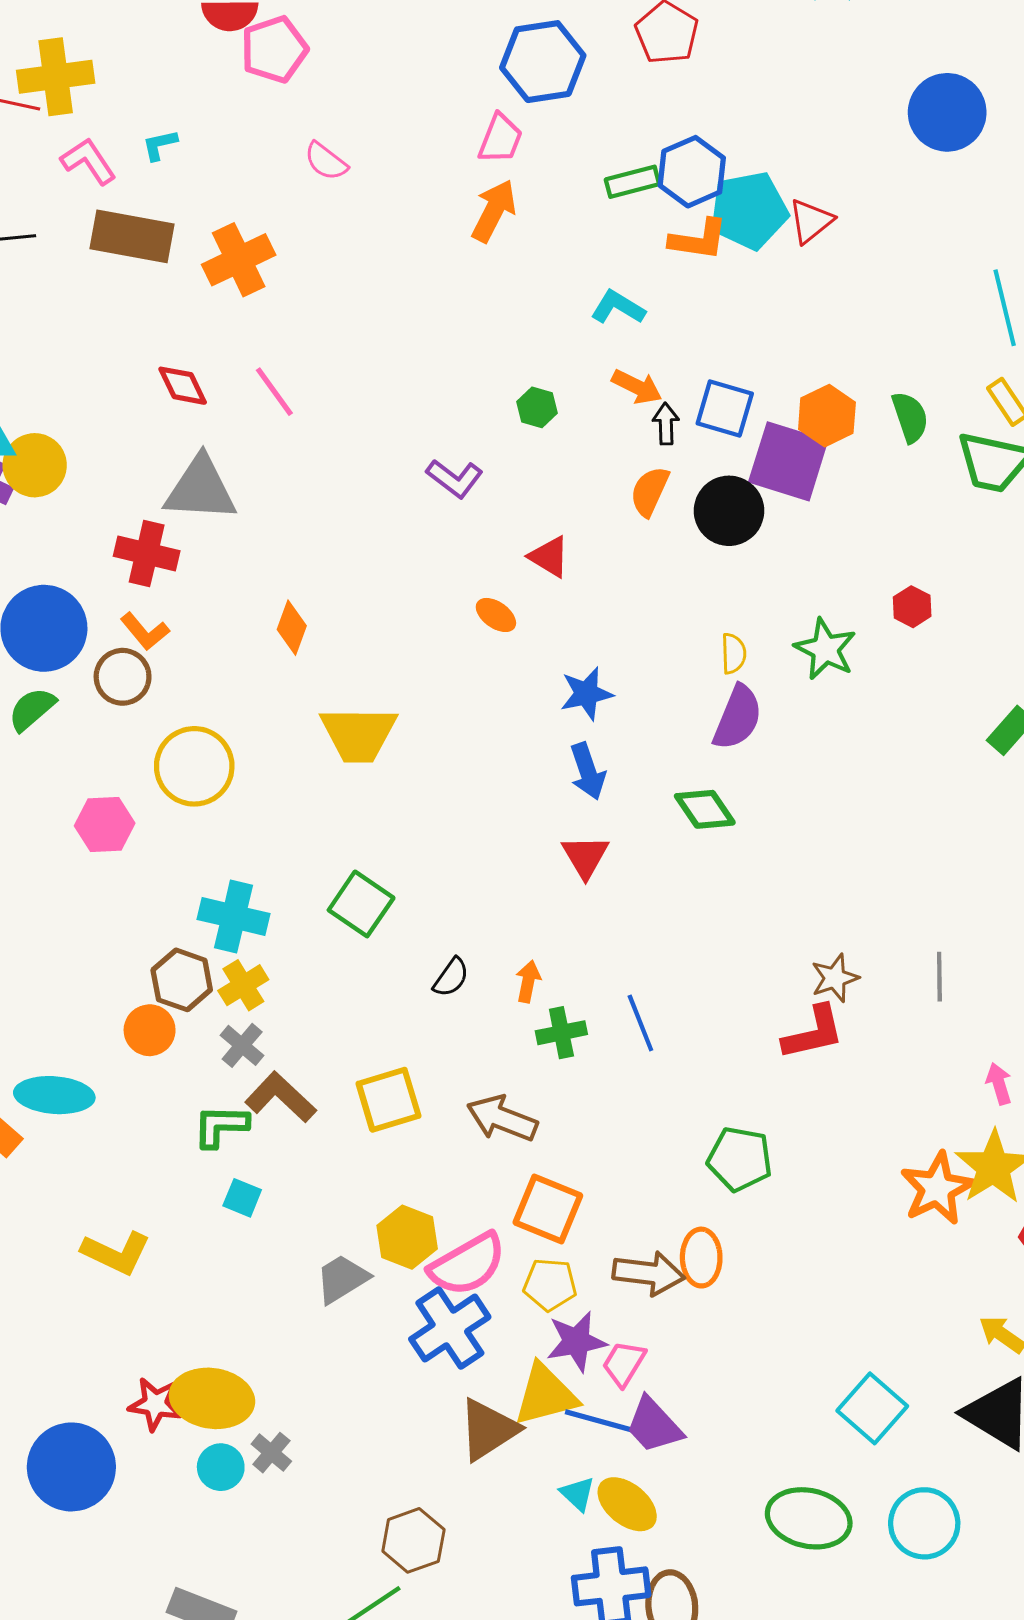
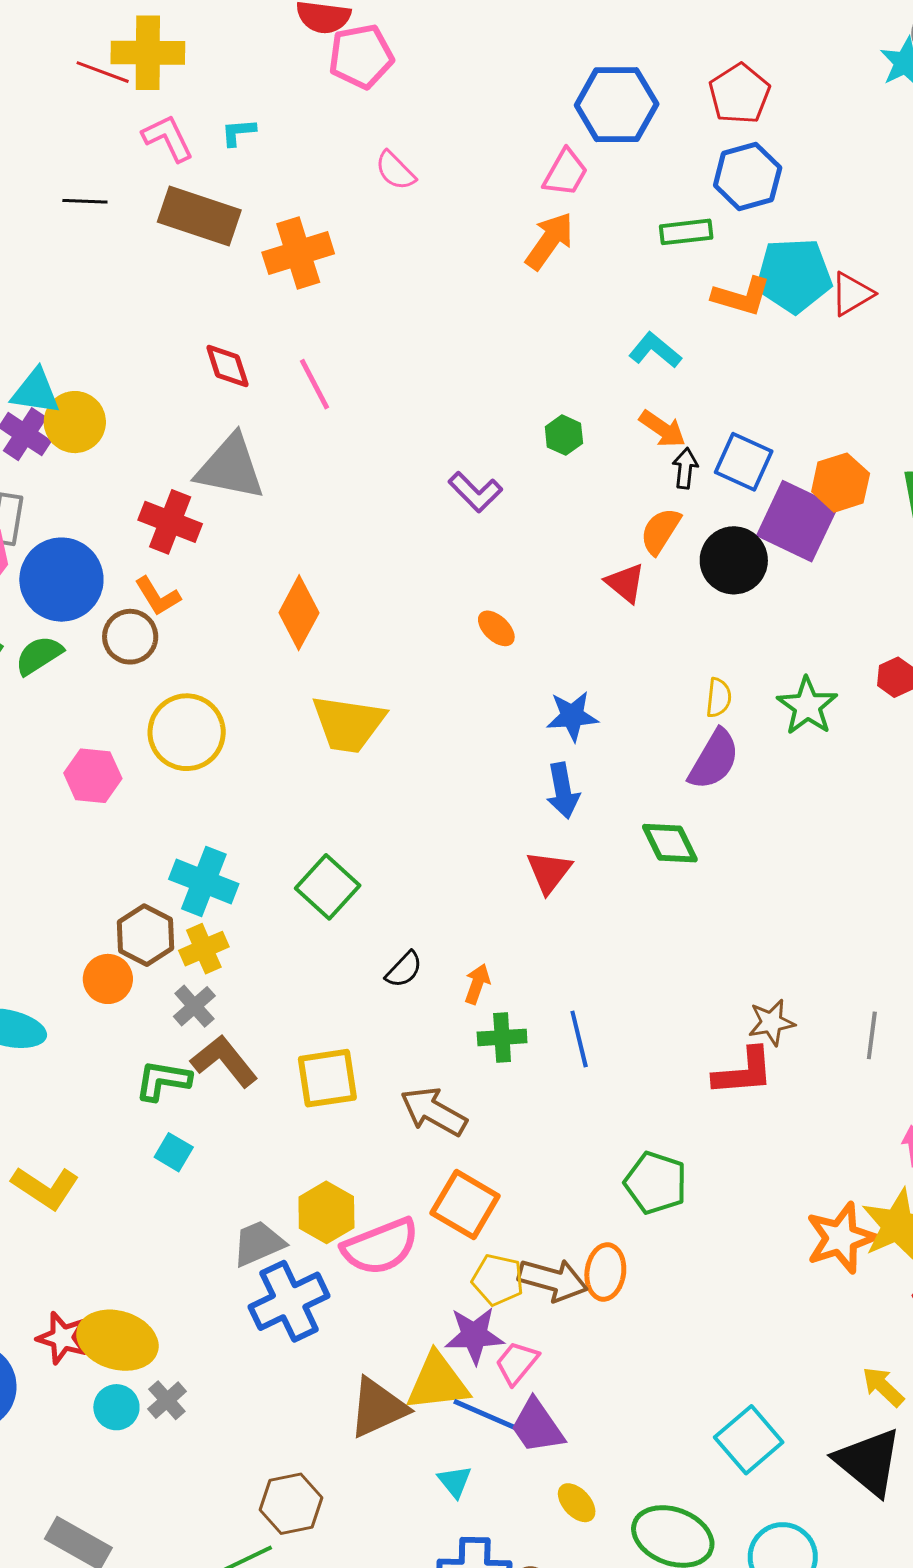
blue hexagon: (692, 172) -> (748, 177), moved
red triangle: (549, 557) -> (625, 583), moved
orange diamond: (292, 628) -> (299, 613), size x1.4
yellow pentagon: (550, 1285) -> (498, 1280), moved
blue cross: (450, 1328) -> (289, 1301), moved
yellow ellipse: (627, 1504) -> (577, 1503), moved, size x0.7

